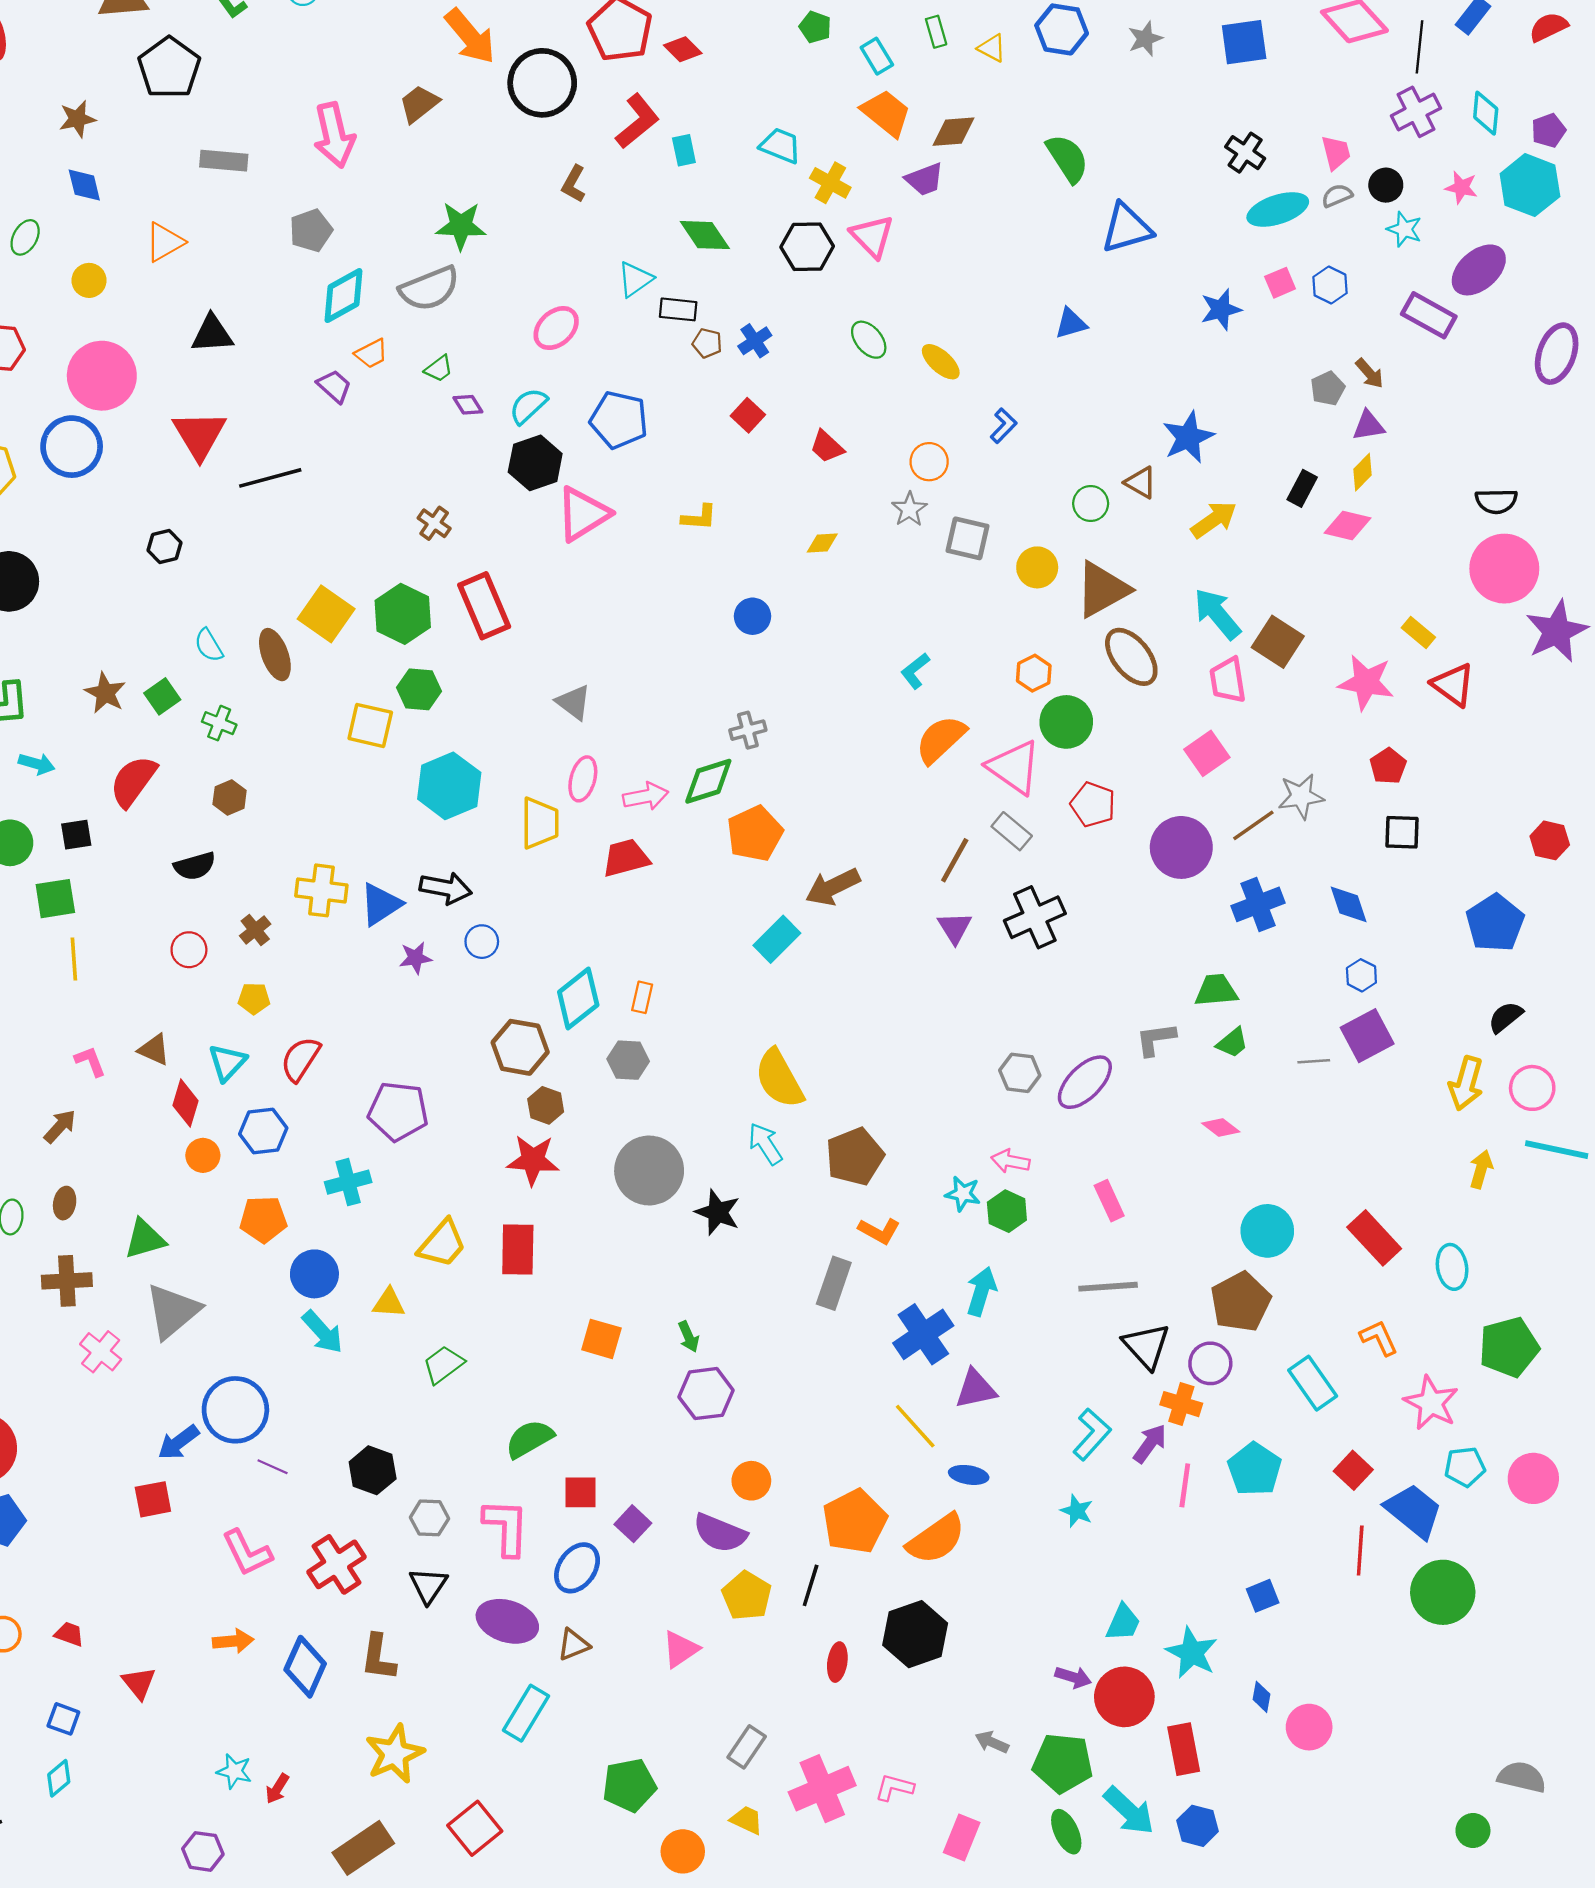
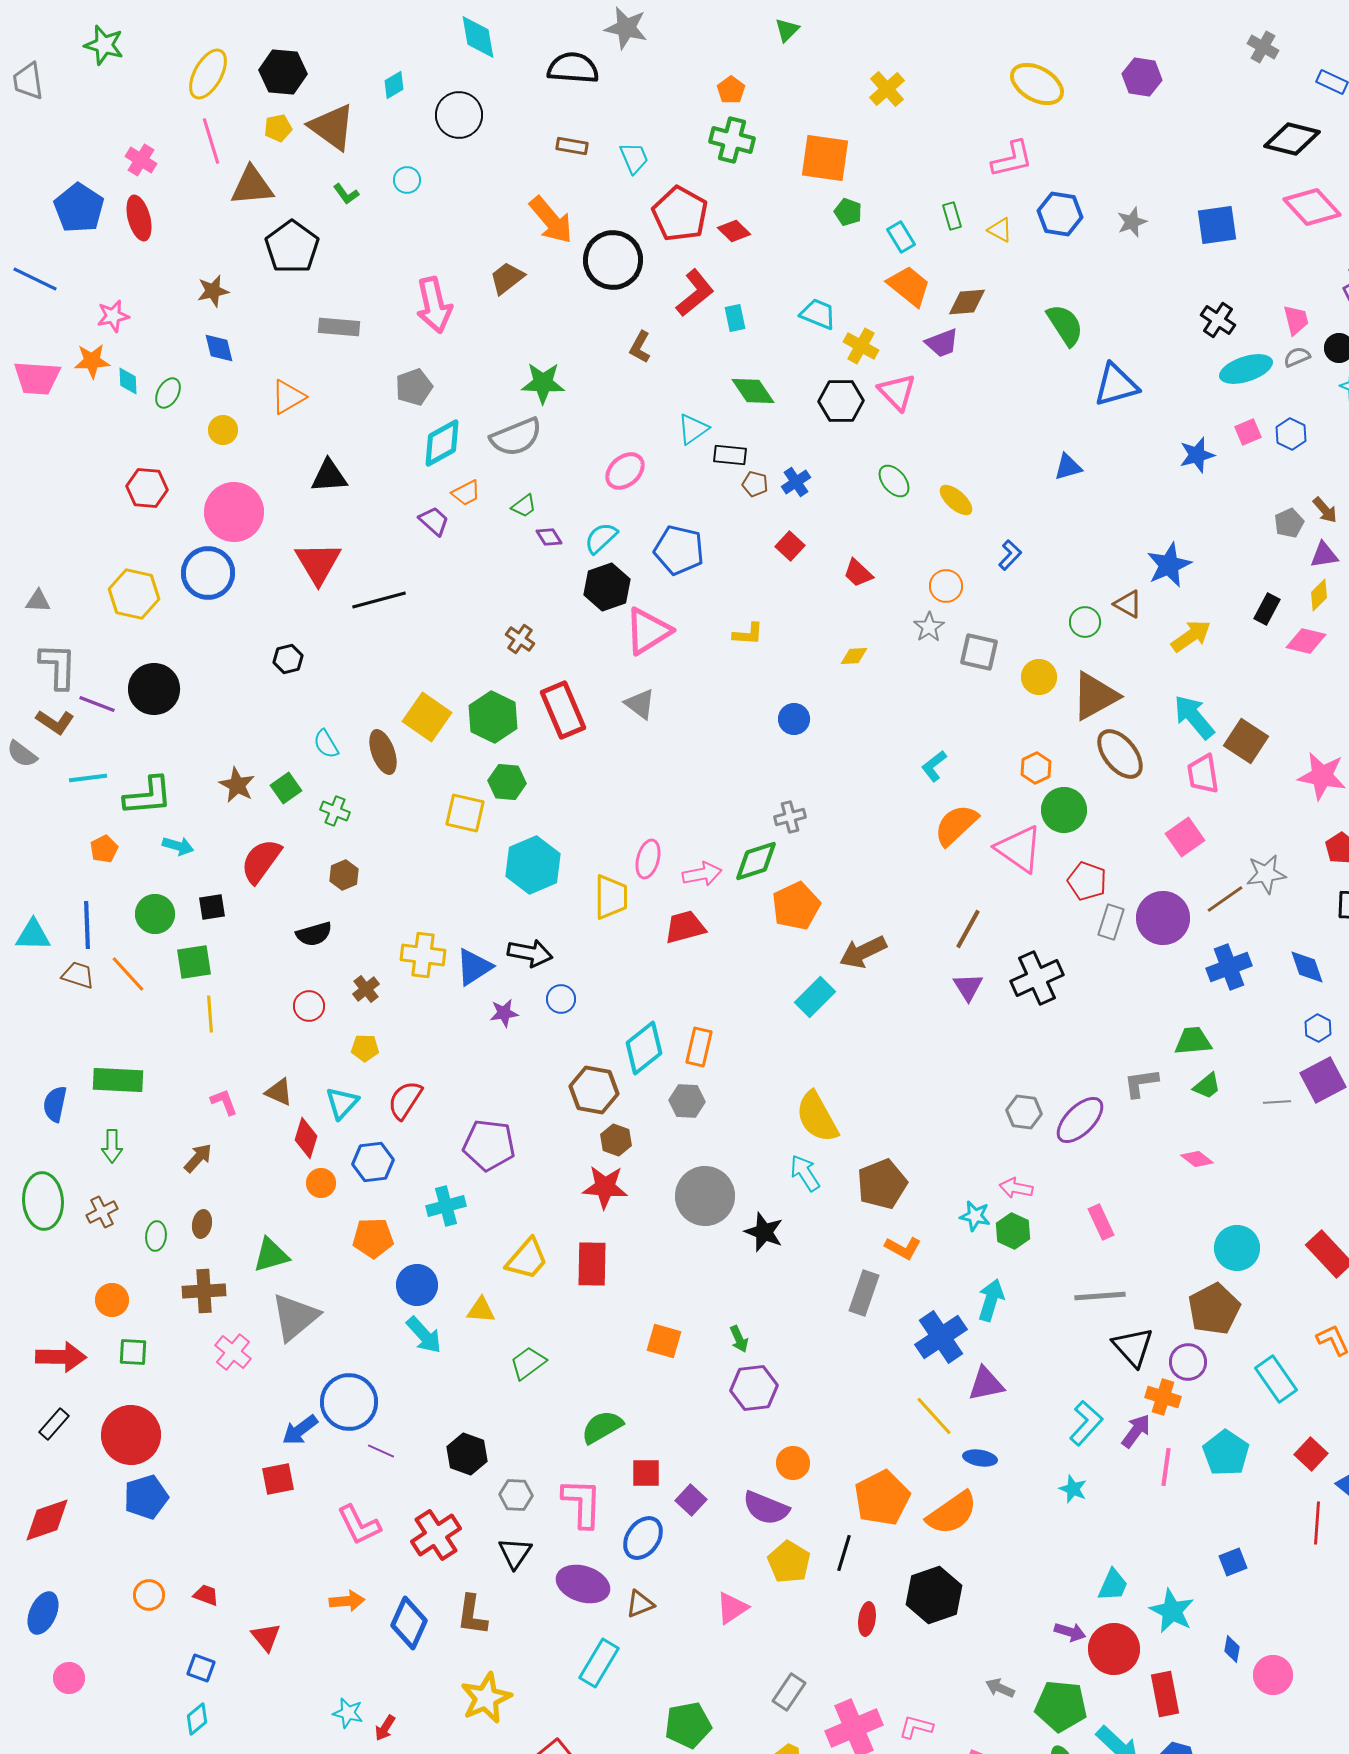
gray triangle: (574, 702) -> (640, 704), moved
gray rectangle: (1012, 831) -> (1111, 922), moved, turned 68
orange rectangle: (642, 997) -> (699, 1047), size x1.4

